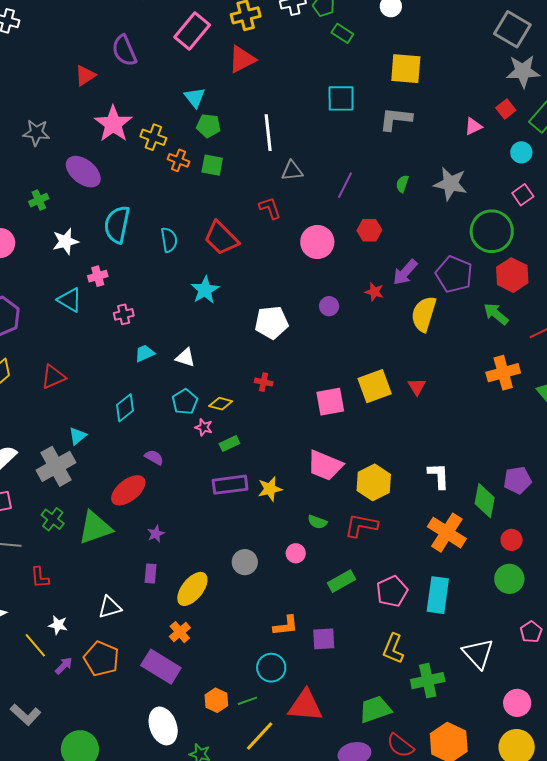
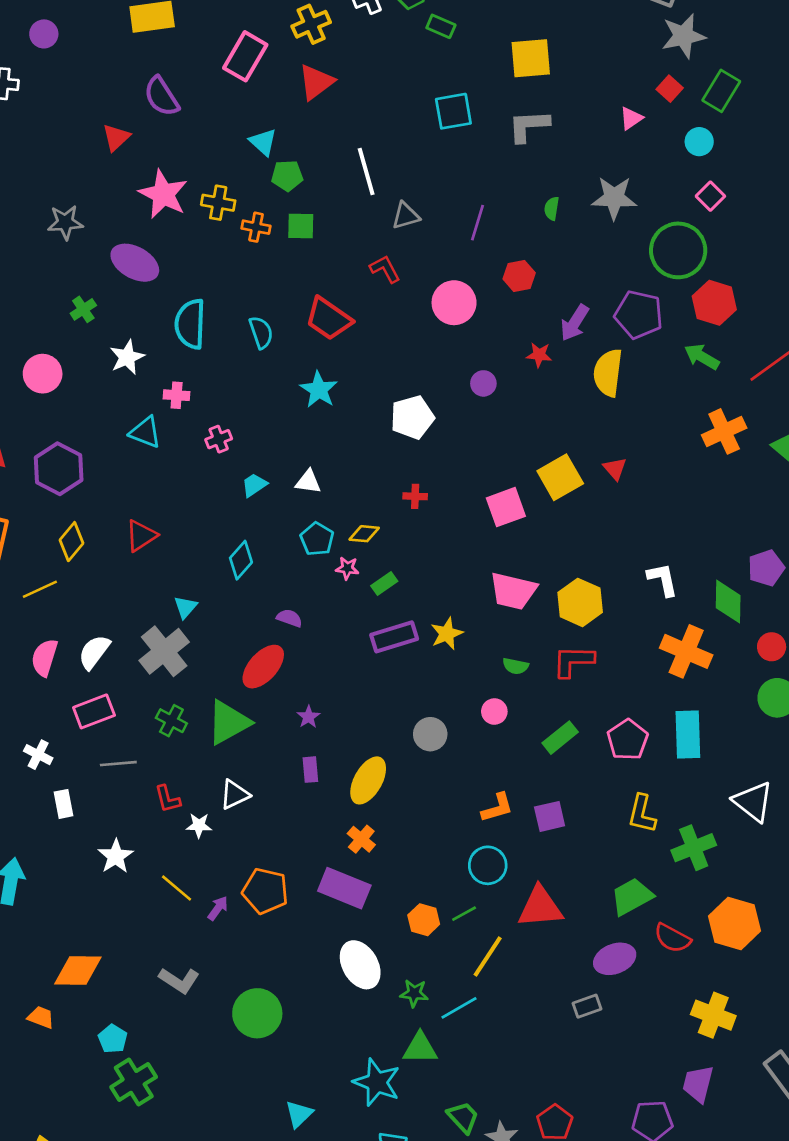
pink cross: (98, 276) -> (177, 395), turned 30
white triangle: (110, 607) -> (235, 795), moved
white star: (58, 625) -> (199, 825), moved

